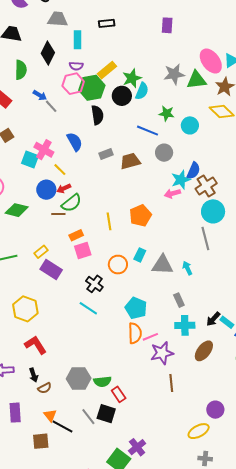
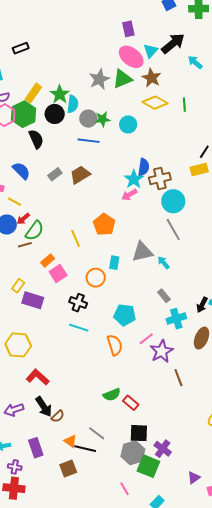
purple rectangle: (167, 25) -> (128, 29), moved
gray circle: (164, 153) -> (88, 119), moved
brown cross: (206, 186) -> (160, 179), turned 35
gray triangle: (163, 265) -> (142, 252), moved
orange semicircle: (135, 333) -> (115, 345), moved
black arrow: (34, 375) -> (44, 407), size x1.5
gray hexagon: (79, 379) -> (133, 453), moved
black square: (106, 414) -> (139, 433), moved
gray line: (88, 417) -> (97, 433), moved

